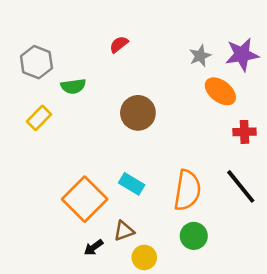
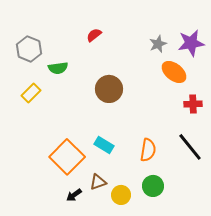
orange semicircle: (187, 190) -> (148, 150), size x0.7
yellow circle: (144, 257) -> (121, 195), moved

